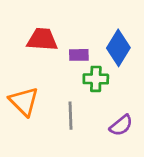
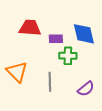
blue diamond: (118, 48) -> (84, 34), turned -45

